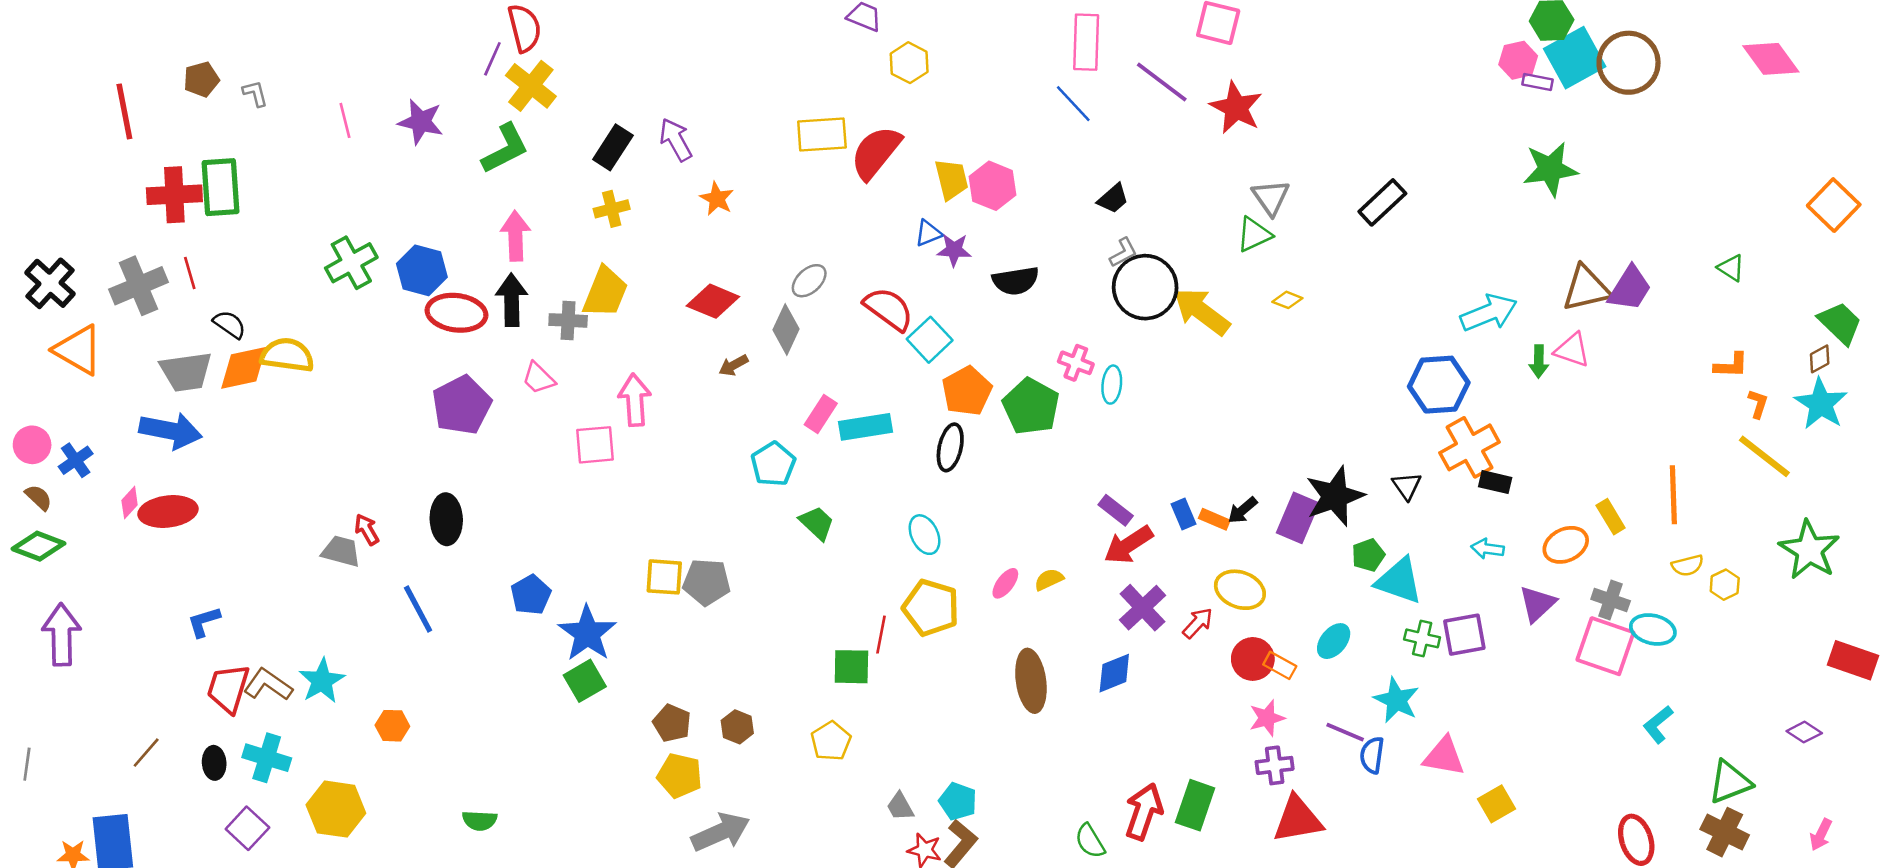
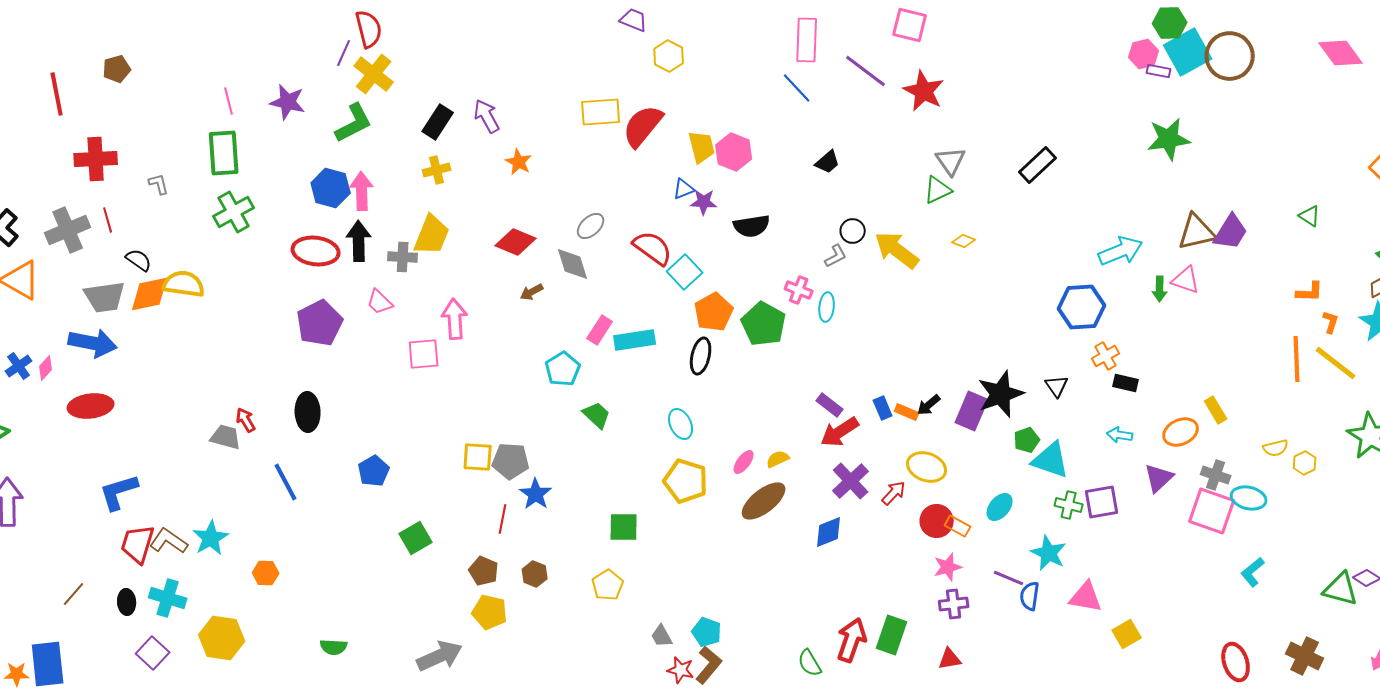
gray L-shape: (255, 93) -> (159, 184), moved
green rectangle: (221, 187) -> (224, 153), moved
gray L-shape: (1123, 252) -> (836, 256), moved
blue hexagon: (422, 270) -> (331, 188), moved
black circle: (1145, 287) -> (853, 231), size x0.5
gray diamond: (786, 329) -> (573, 264), turned -42
orange cross: (1470, 447) -> (1106, 356), size x0.6
orange line: (1673, 495) -> (1297, 359), moved
pink diamond: (130, 503) -> (46, 368), moved
blue L-shape: (204, 622) -> (119, 492), size x1.5
blue star: (587, 633) -> (536, 494), moved, size x0.7
red line: (881, 635) -> (503, 519), moved
brown ellipse: (1031, 681) -> (764, 501), moved, turned 60
green triangle: (1730, 782) -> (1341, 589), moved, turned 36
red triangle: (1298, 819) -> (950, 659), moved, size x0.6
gray arrow: (721, 832) -> (440, 656), moved

